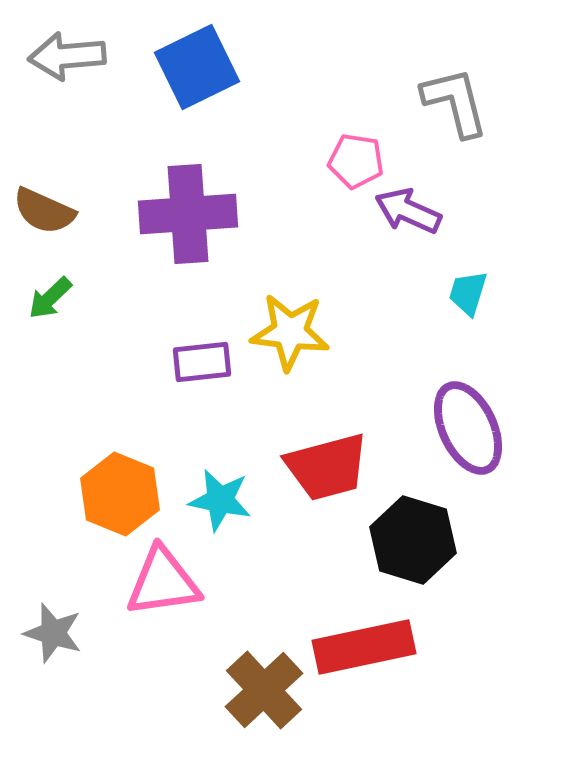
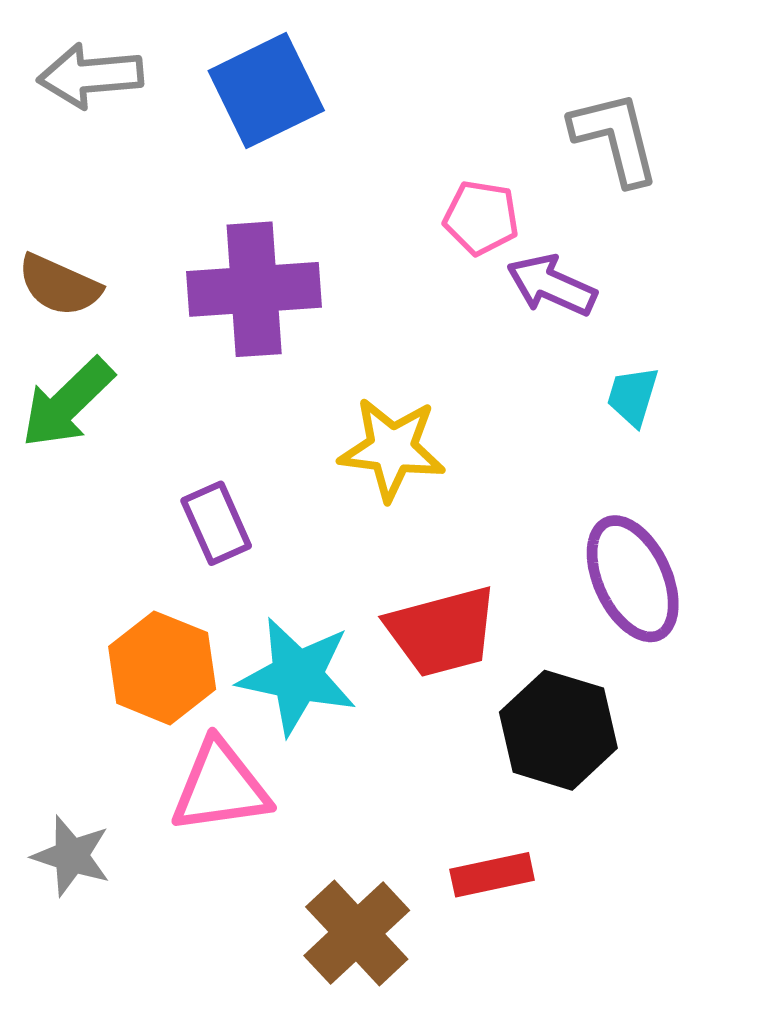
green arrow: (50, 298) -> (67, 403), size x1.6
purple rectangle: (202, 362) -> (216, 523), moved, turned 72
cyan star: (220, 500) -> (297, 676), size x1.4
red rectangle: (364, 647) -> (492, 875), size x0.6

